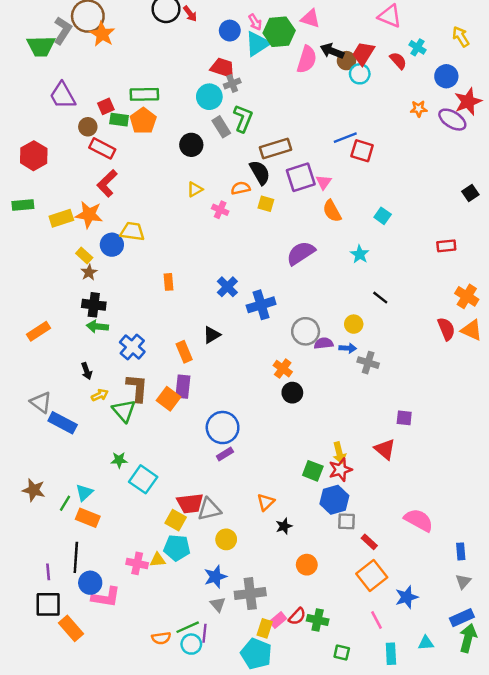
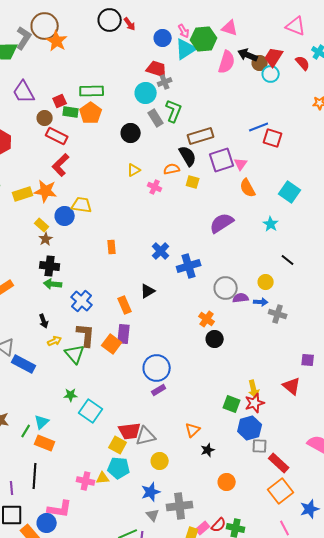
cyan square: (383, 216) -> (290, 192), size x1.5
red rectangle: (369, 542) -> (279, 463), size x1.5
blue circle: (90, 583) -> (47, 523), moved

